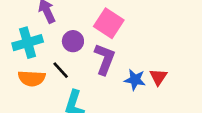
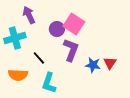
purple circle: (73, 41) -> (57, 29), moved
orange semicircle: (32, 78) -> (18, 75), moved

